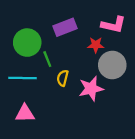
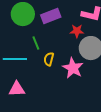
green circle: (27, 43) -> (23, 14), moved
pink star: (91, 89) -> (73, 68), turned -30

